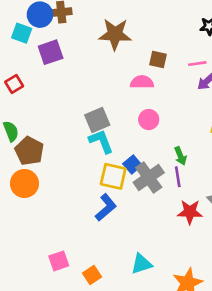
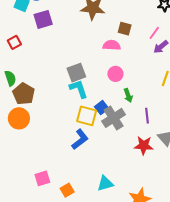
pink line: (197, 64) -> (154, 33), turned -48
green arrow: (180, 156) -> (128, 95), moved
purple line: (178, 177) -> (147, 116), moved

